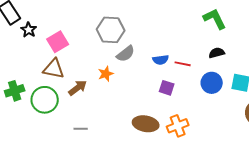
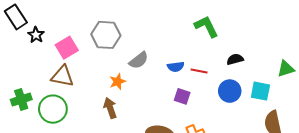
green L-shape: (215, 19) -> (206, 26), moved
gray hexagon: (111, 30) -> (106, 35), moved
brown arrow: (78, 88) -> (110, 108), moved, turned -72

